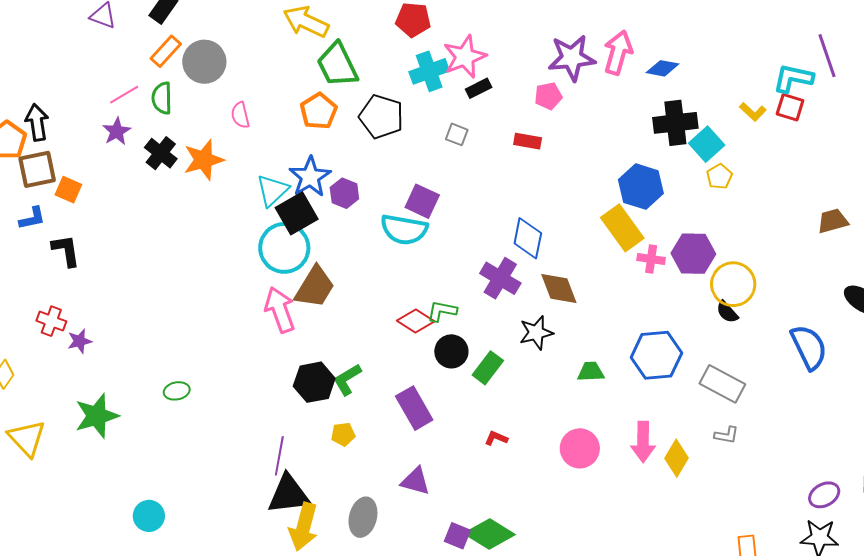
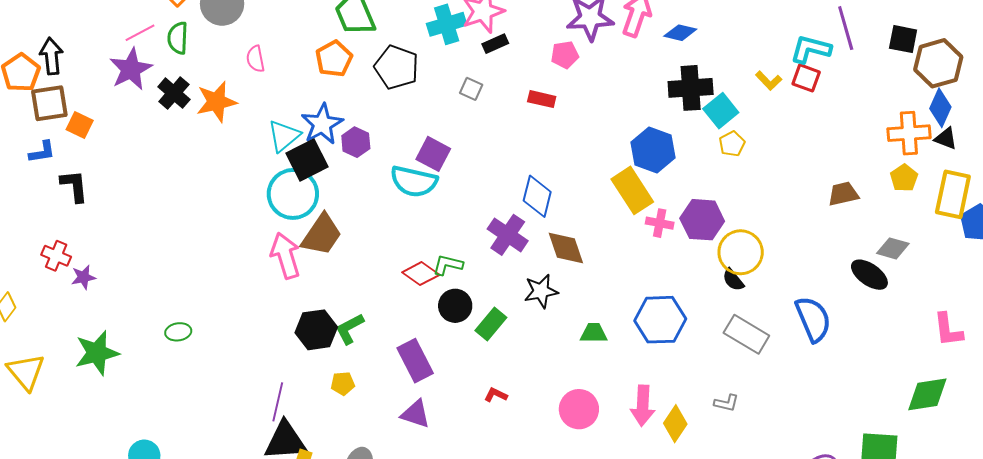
purple star: (117, 131) -> (131, 69), size x1.5
gray rectangle: (722, 384) -> (746, 334), moved
purple triangle: (415, 481) -> (416, 414), moved

